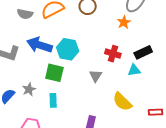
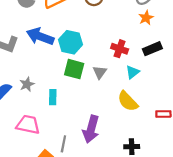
orange star: (124, 22) -> (146, 18), moved
cyan triangle: (134, 70) -> (133, 72), moved, turned -32
green square: (54, 73) -> (74, 69), moved

